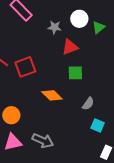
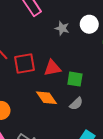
red triangle: (70, 47) -> (52, 68), moved
gray semicircle: (88, 104) -> (76, 104), moved

